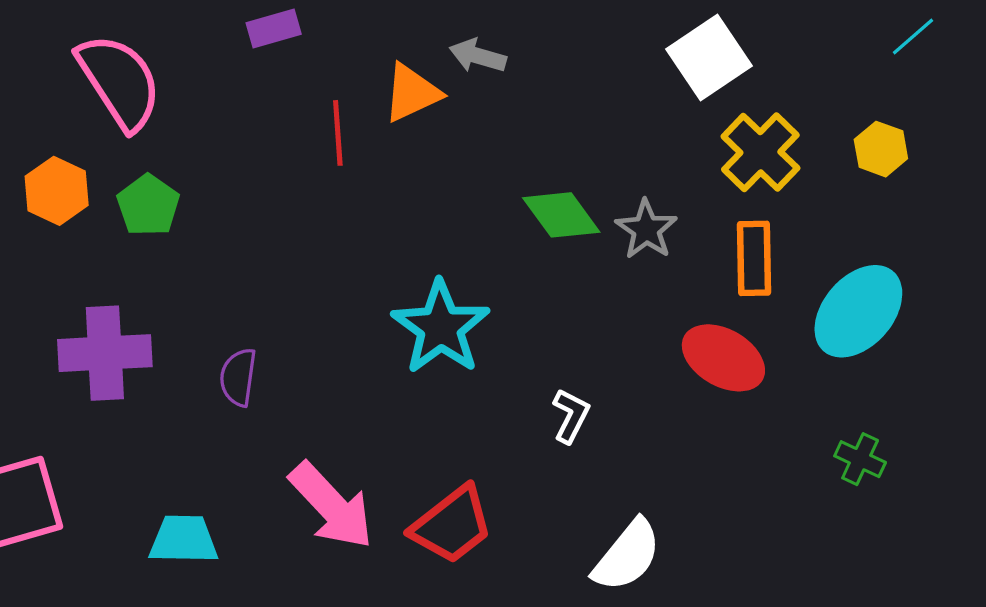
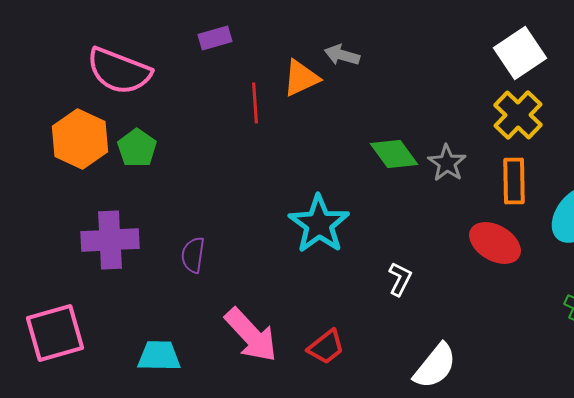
white square: (709, 57) -> (520, 53), moved
pink semicircle: (119, 82) -> (119, 71), turned 144
orange hexagon: (57, 191) -> (80, 139), size x1.4
red trapezoid: (452, 525) -> (326, 347), size x0.7

